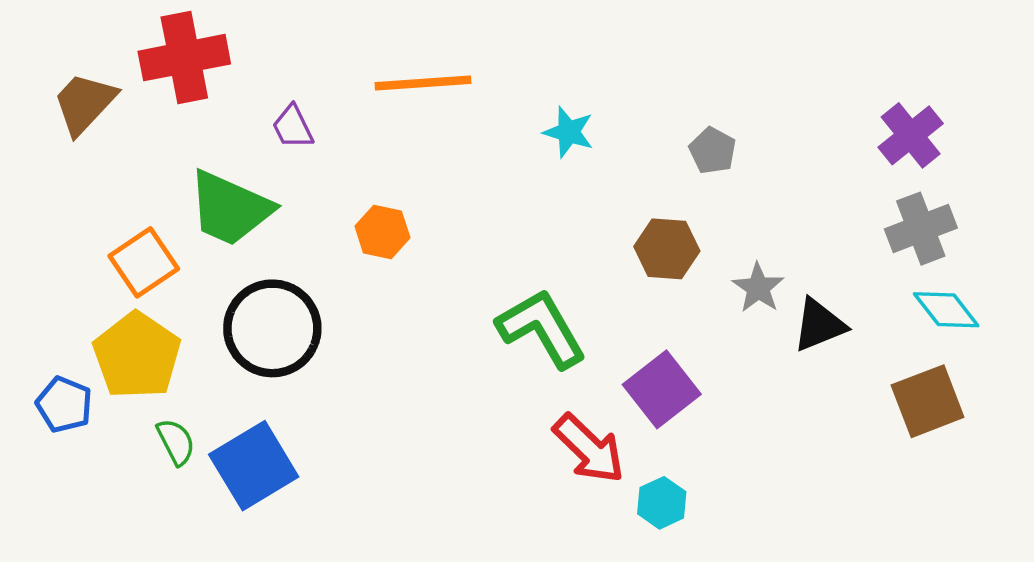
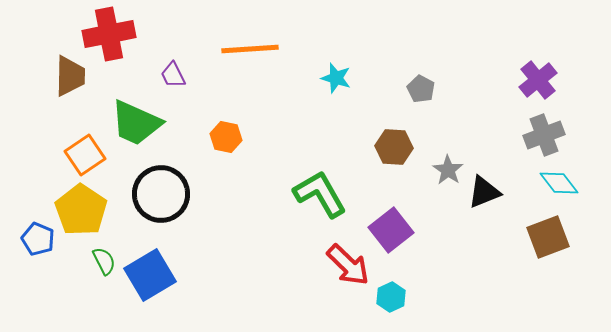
brown trapezoid: (84, 103) -> (70, 76), moved, turned 138

